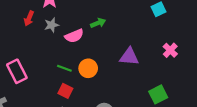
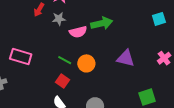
green arrow: (98, 23) -> (102, 23), size x1.5
pink rectangle: (17, 71) -> (21, 56), turned -55

